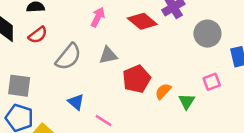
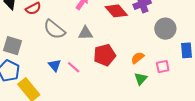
gray semicircle: (68, 57) -> (54, 29), turned 80
orange semicircle: (163, 91) -> (138, 58), moved
pink line: (104, 120) -> (74, 67), moved

